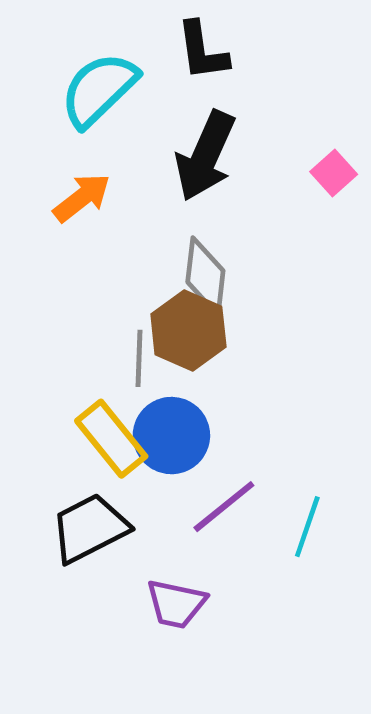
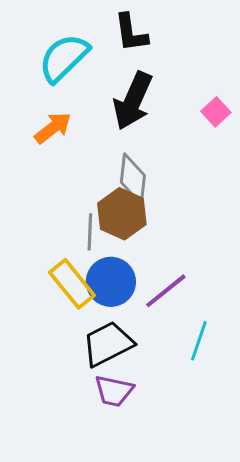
purple line: (224, 507) -> (166, 291), moved
black trapezoid: (90, 528) -> (108, 344), moved

